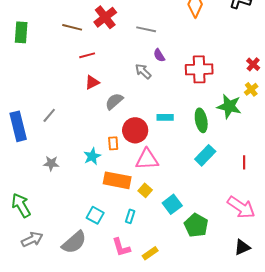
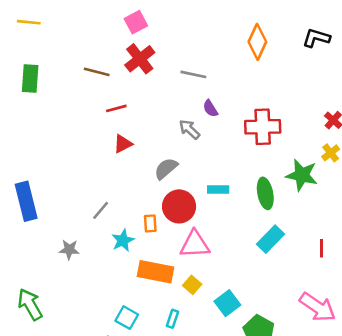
gray semicircle: (114, 101) -> (166, 169), moved
gray line: (49, 115) -> (101, 210), moved

